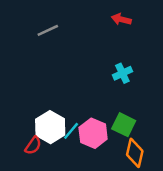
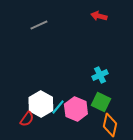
cyan cross: (122, 73) -> (100, 75), moved

